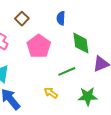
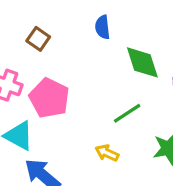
pink pentagon: (39, 46) -> (49, 98), moved

